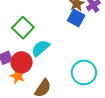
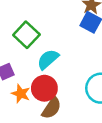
red circle: (22, 62) -> (44, 88), moved

